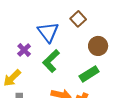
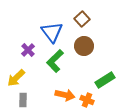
brown circle: (98, 46) -> (84, 46), moved
green rectangle: (89, 74) -> (105, 80), moved

